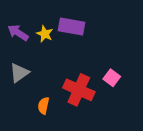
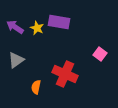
pink square: (112, 78) -> (100, 54), moved

